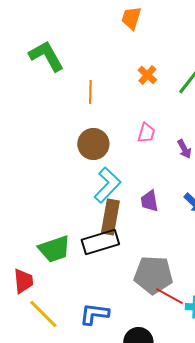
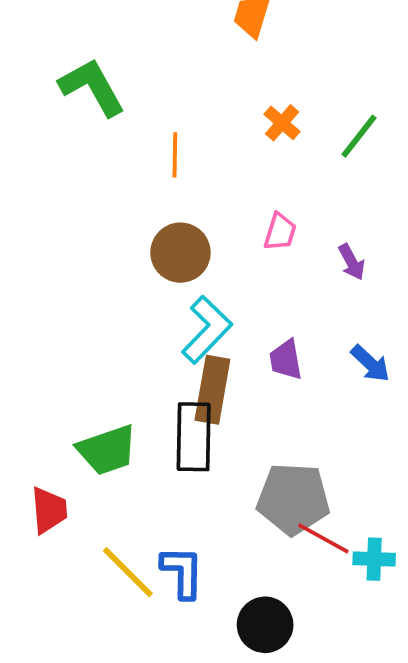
black rectangle: (100, 242) -> (194, 437), turned -72
yellow line: (43, 314) -> (128, 572), moved
blue L-shape: (94, 314) -> (182, 572), turned 84

